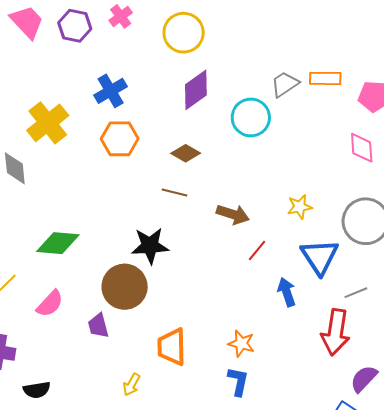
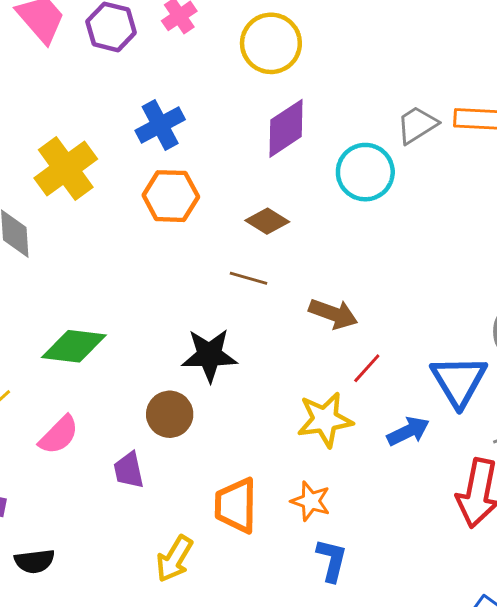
yellow star: (300, 207) -> (325, 420), moved, size x1.5
brown circle: (125, 287) -> (170, 414), size x0.7
blue arrow: (287, 292) -> (408, 431), turned 80
orange star: (241, 343) -> (311, 501), moved
yellow arrow: (132, 385) -> (174, 559), size x1.4

